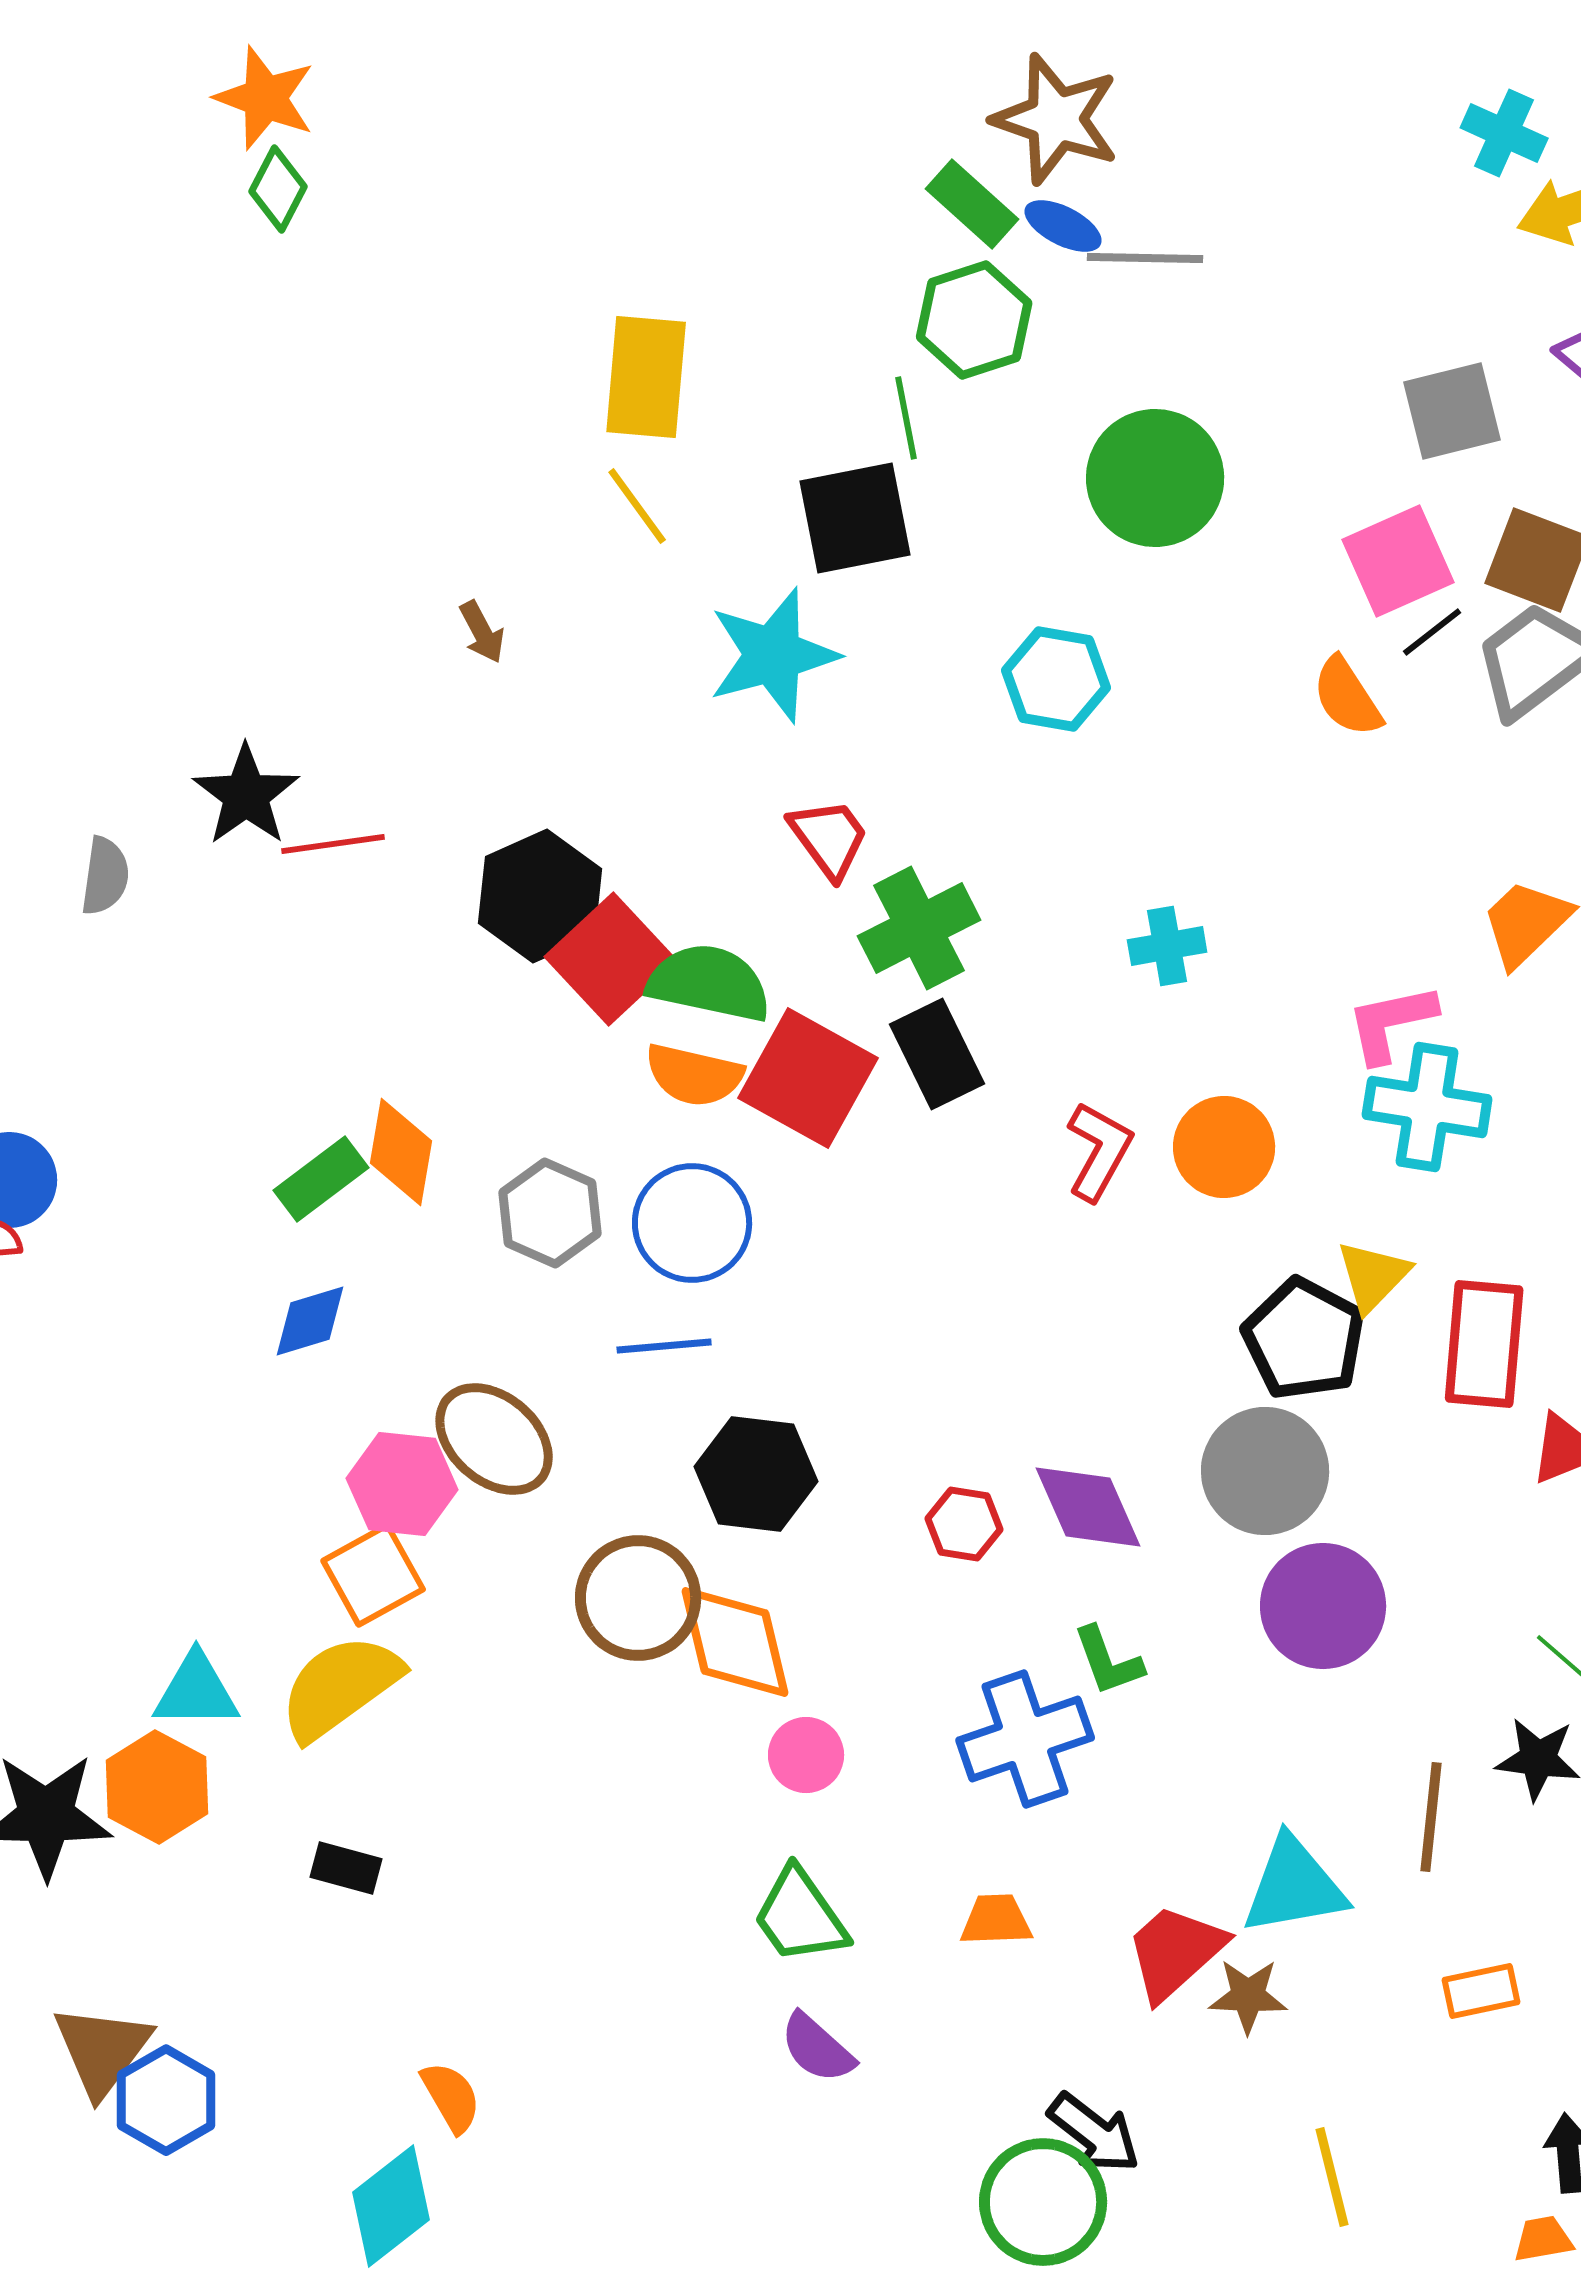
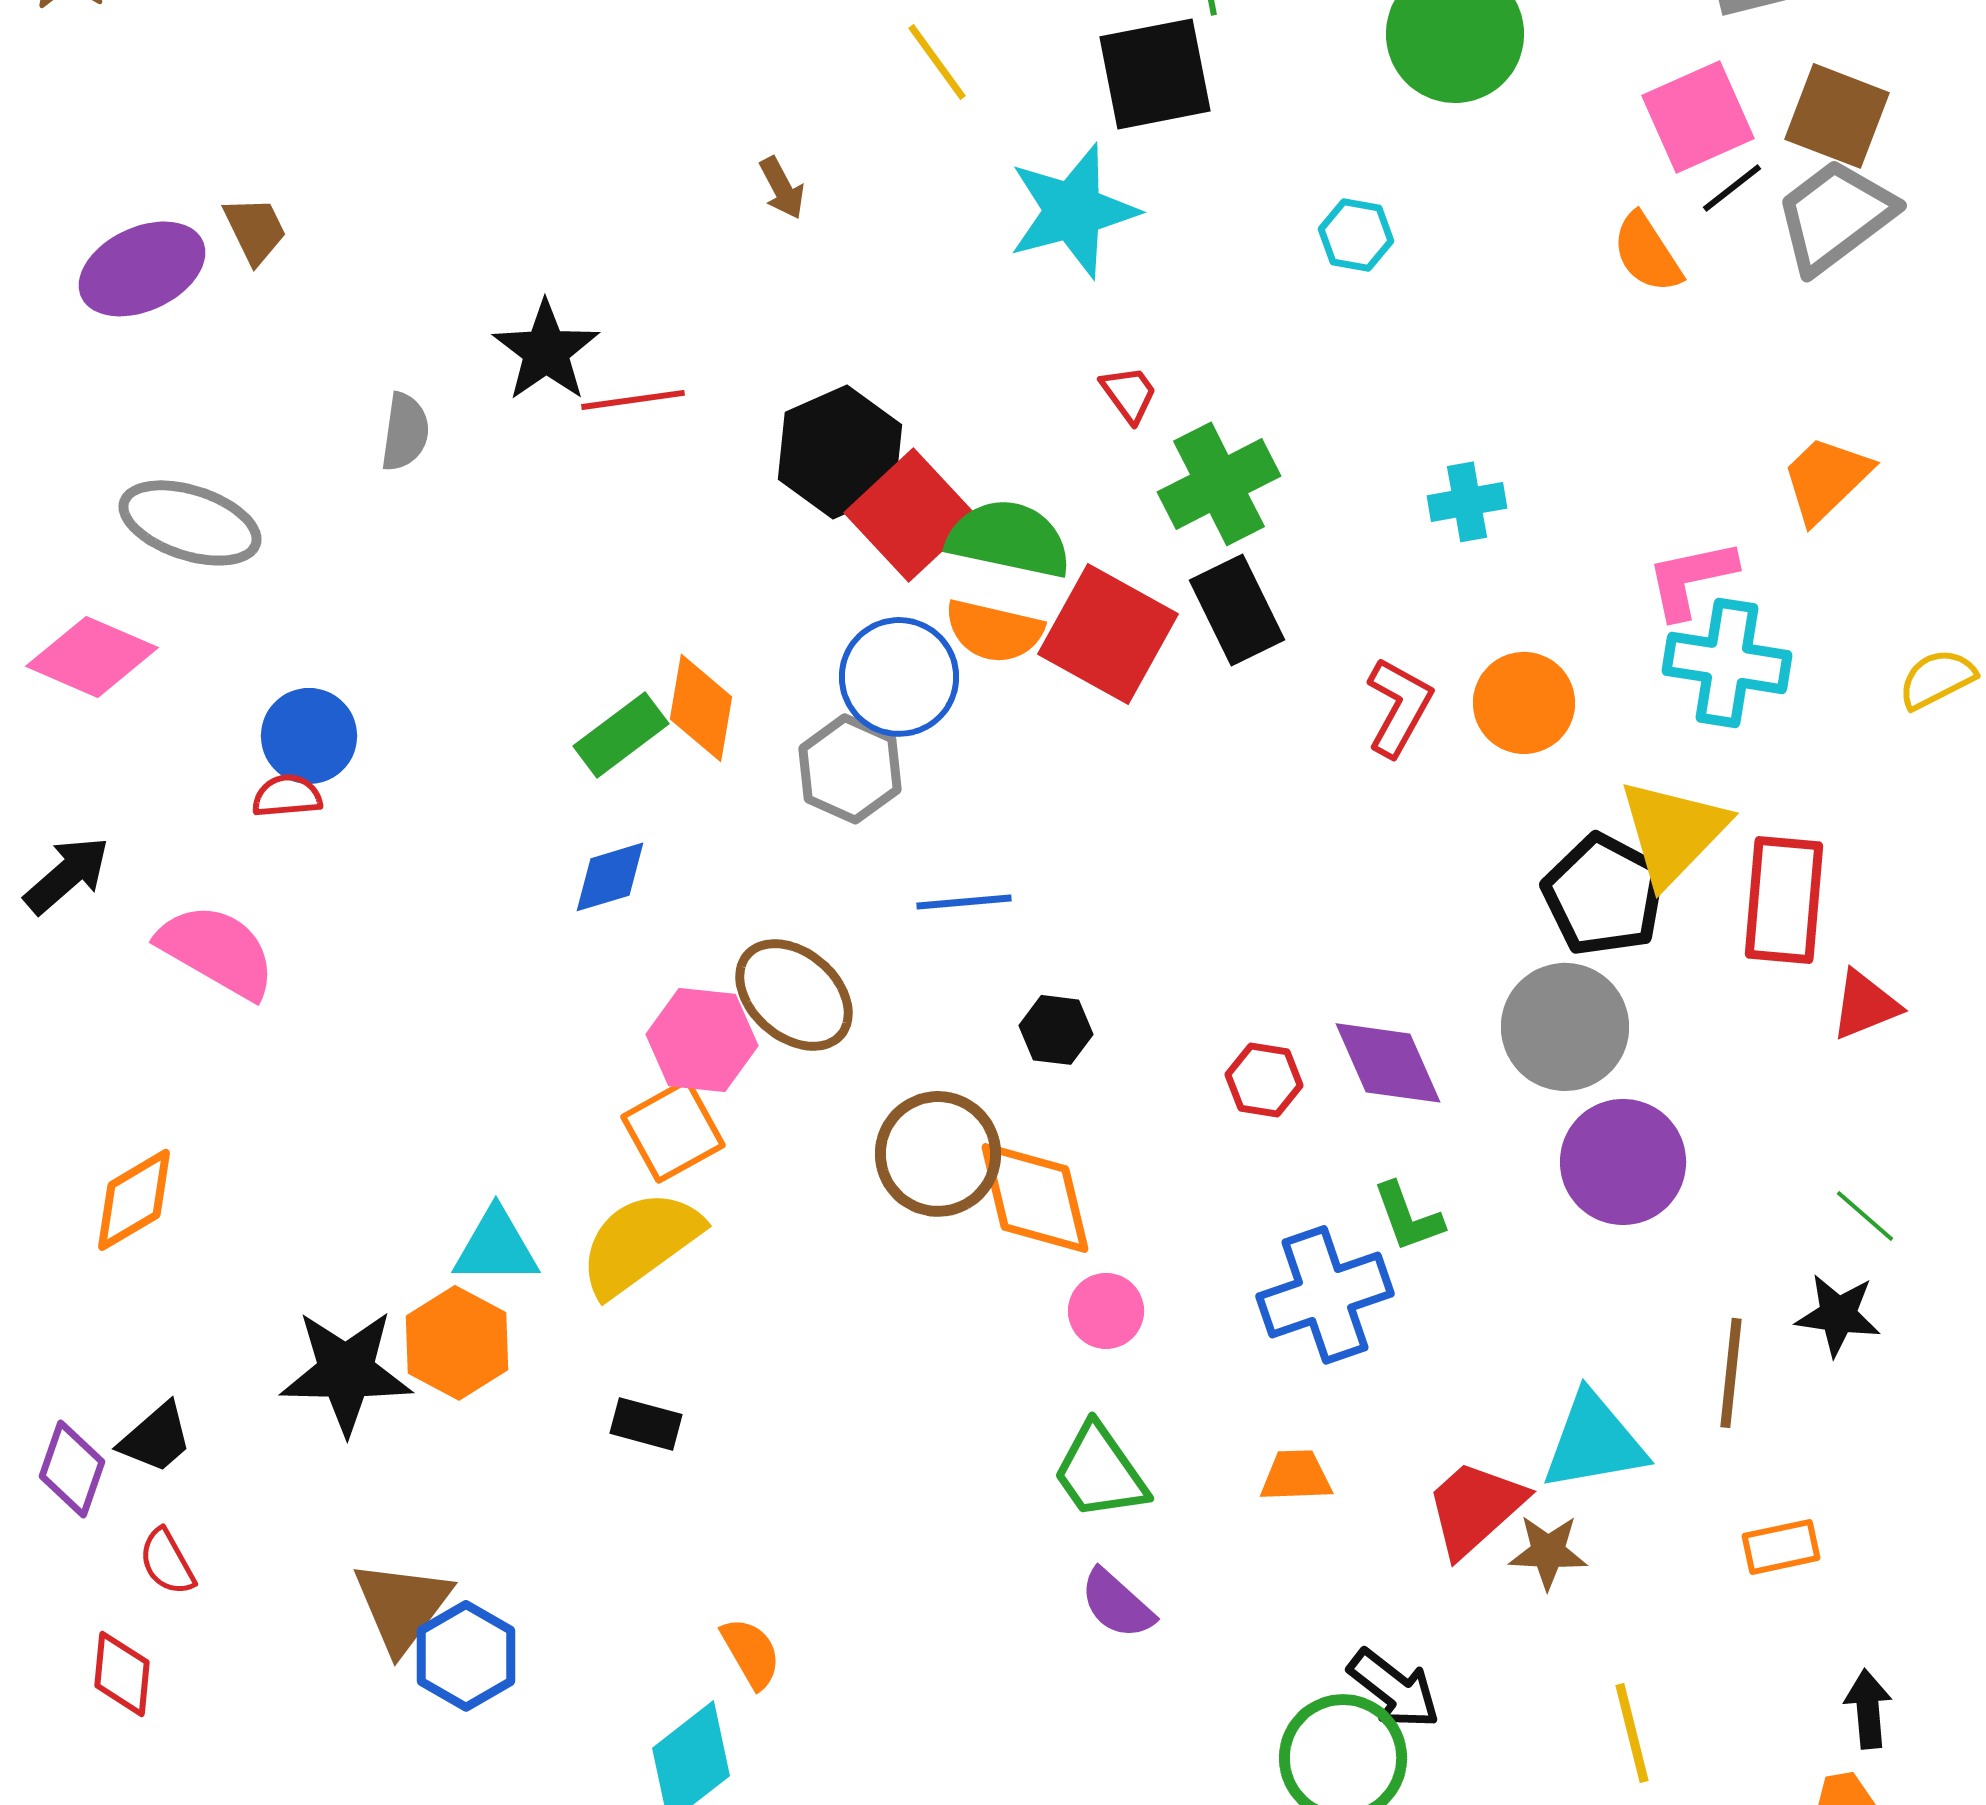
cyan hexagon: (1056, 679) -> (1356, 235), size x0.7
red trapezoid: (829, 838) -> (1129, 394), size x0.7
blue circle: (692, 1223) -> (899, 677), moved
yellow triangle: (1373, 1276) -> (1673, 832), size x1.5
black hexagon: (756, 1474) -> (1056, 1030), size x0.6

